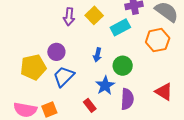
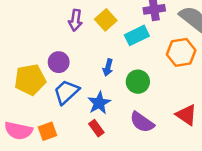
blue star: (105, 85) -> (99, 103), moved
purple semicircle: (127, 99) -> (142, 122), turned 120

